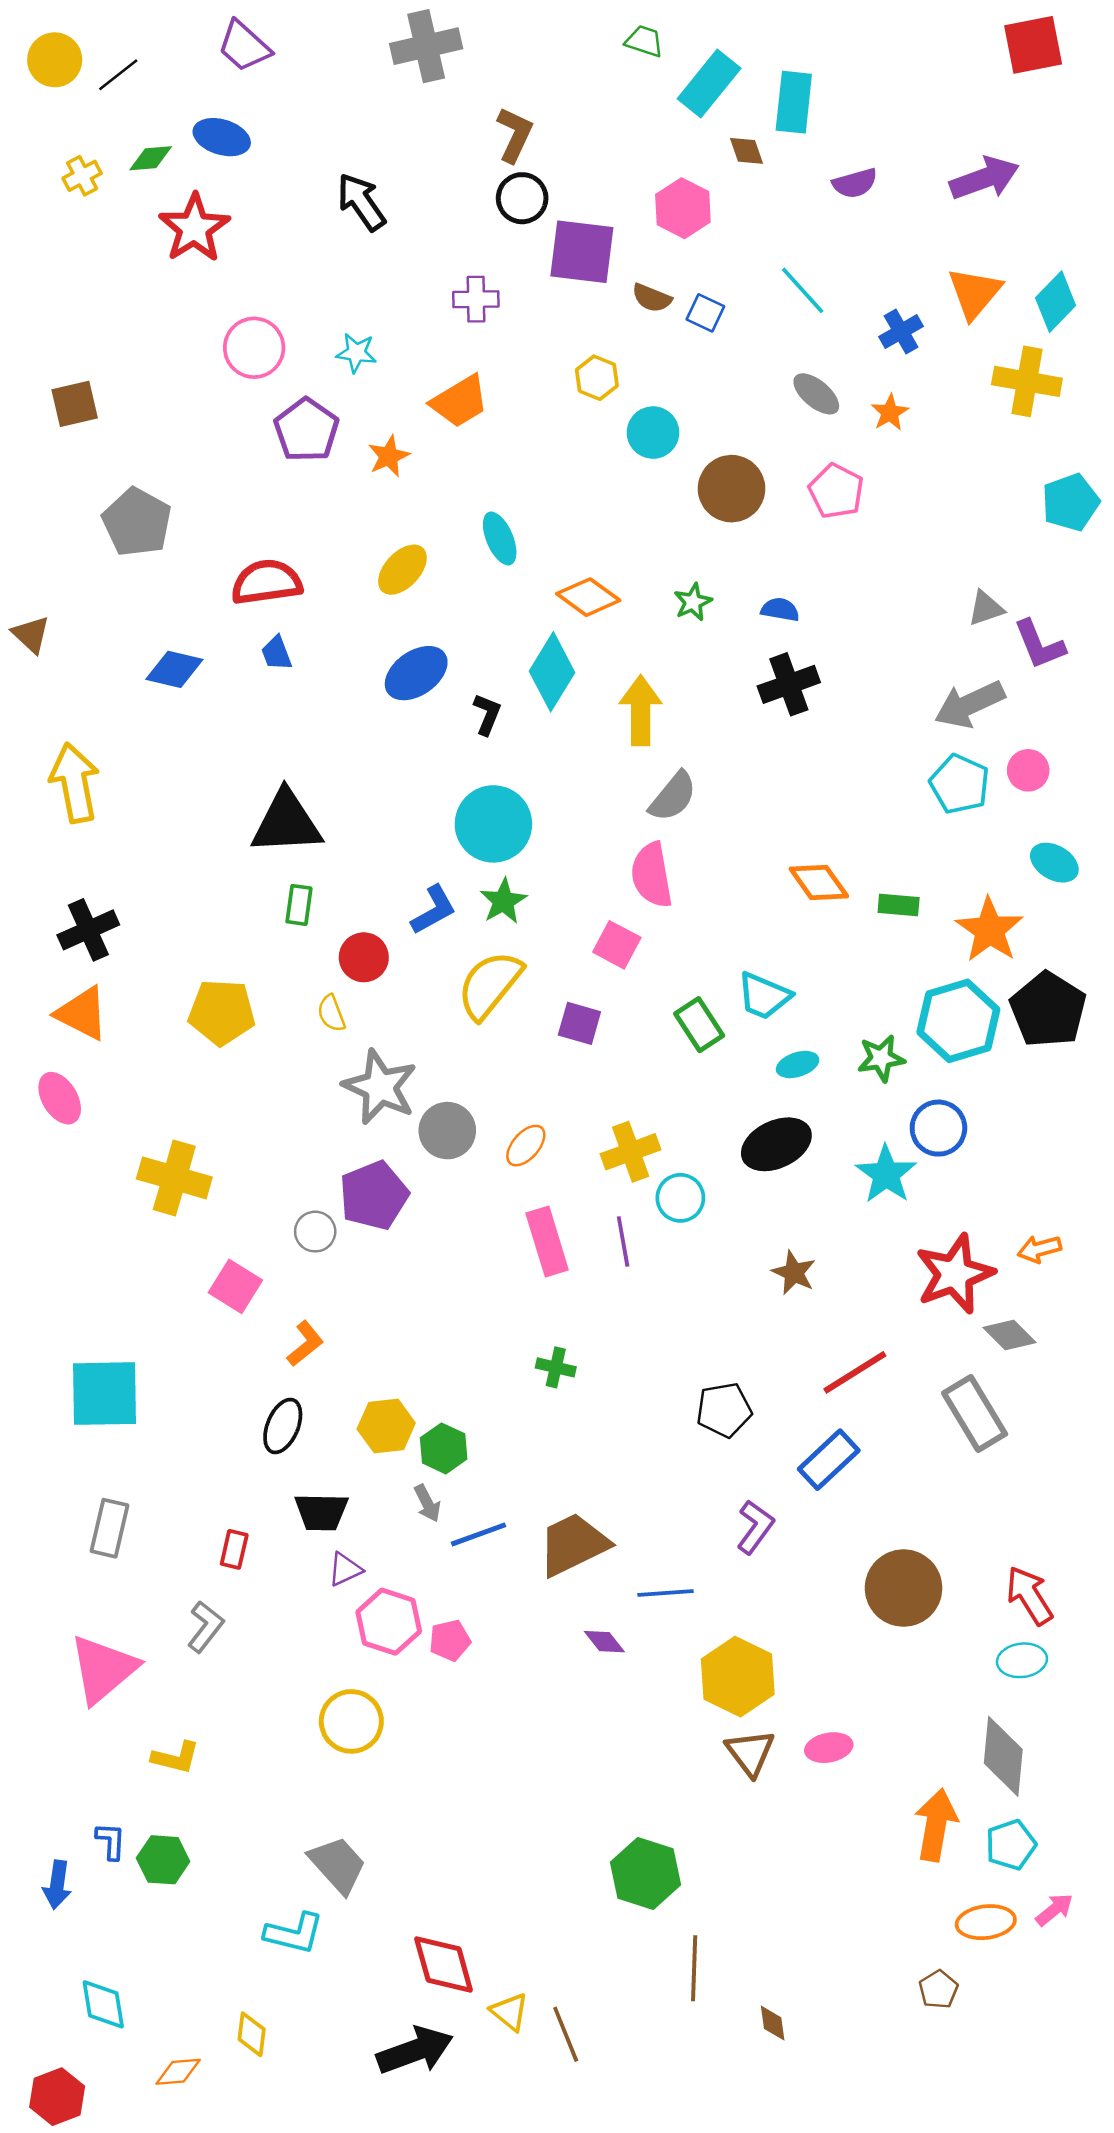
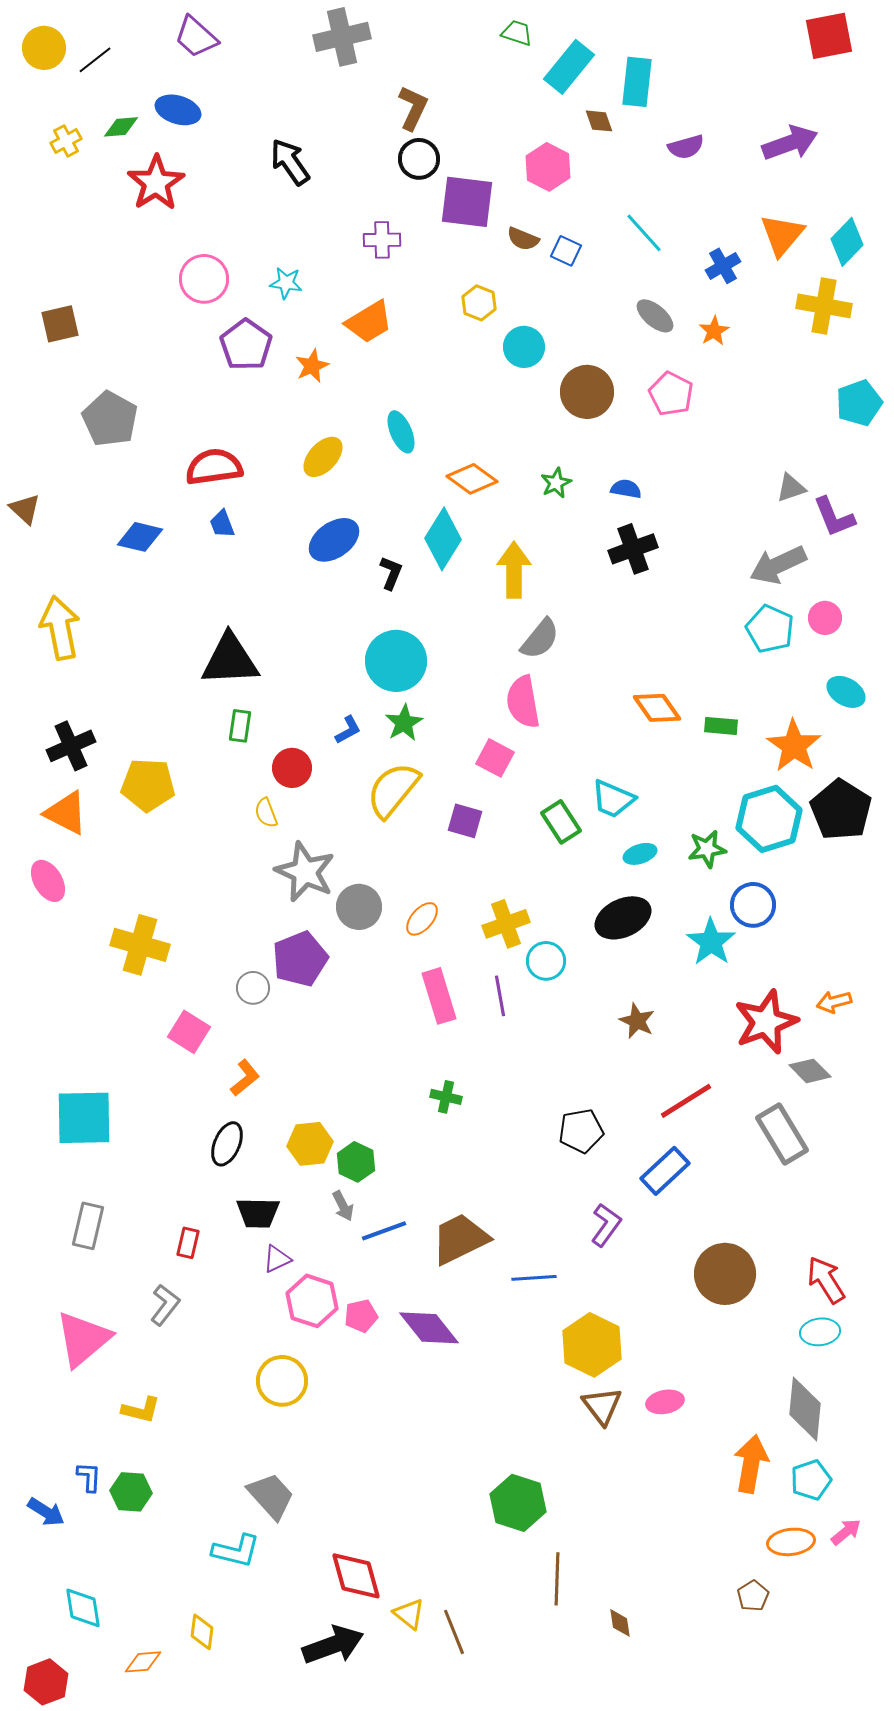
blue L-shape: (434, 910) -> (348, 730), size x0.7
yellow pentagon: (222, 1012) -> (148, 785), moved
purple diamond: (604, 1642) -> (429, 1328), moved, size x1.8
blue arrow: (57, 1885) -> (46, 1512), turned -66

